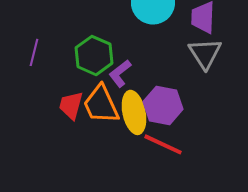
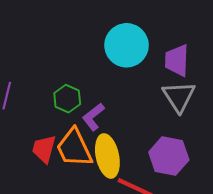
green hexagon: (94, 55) -> (67, 99), size x0.7
purple hexagon: (163, 105) -> (169, 156), moved

